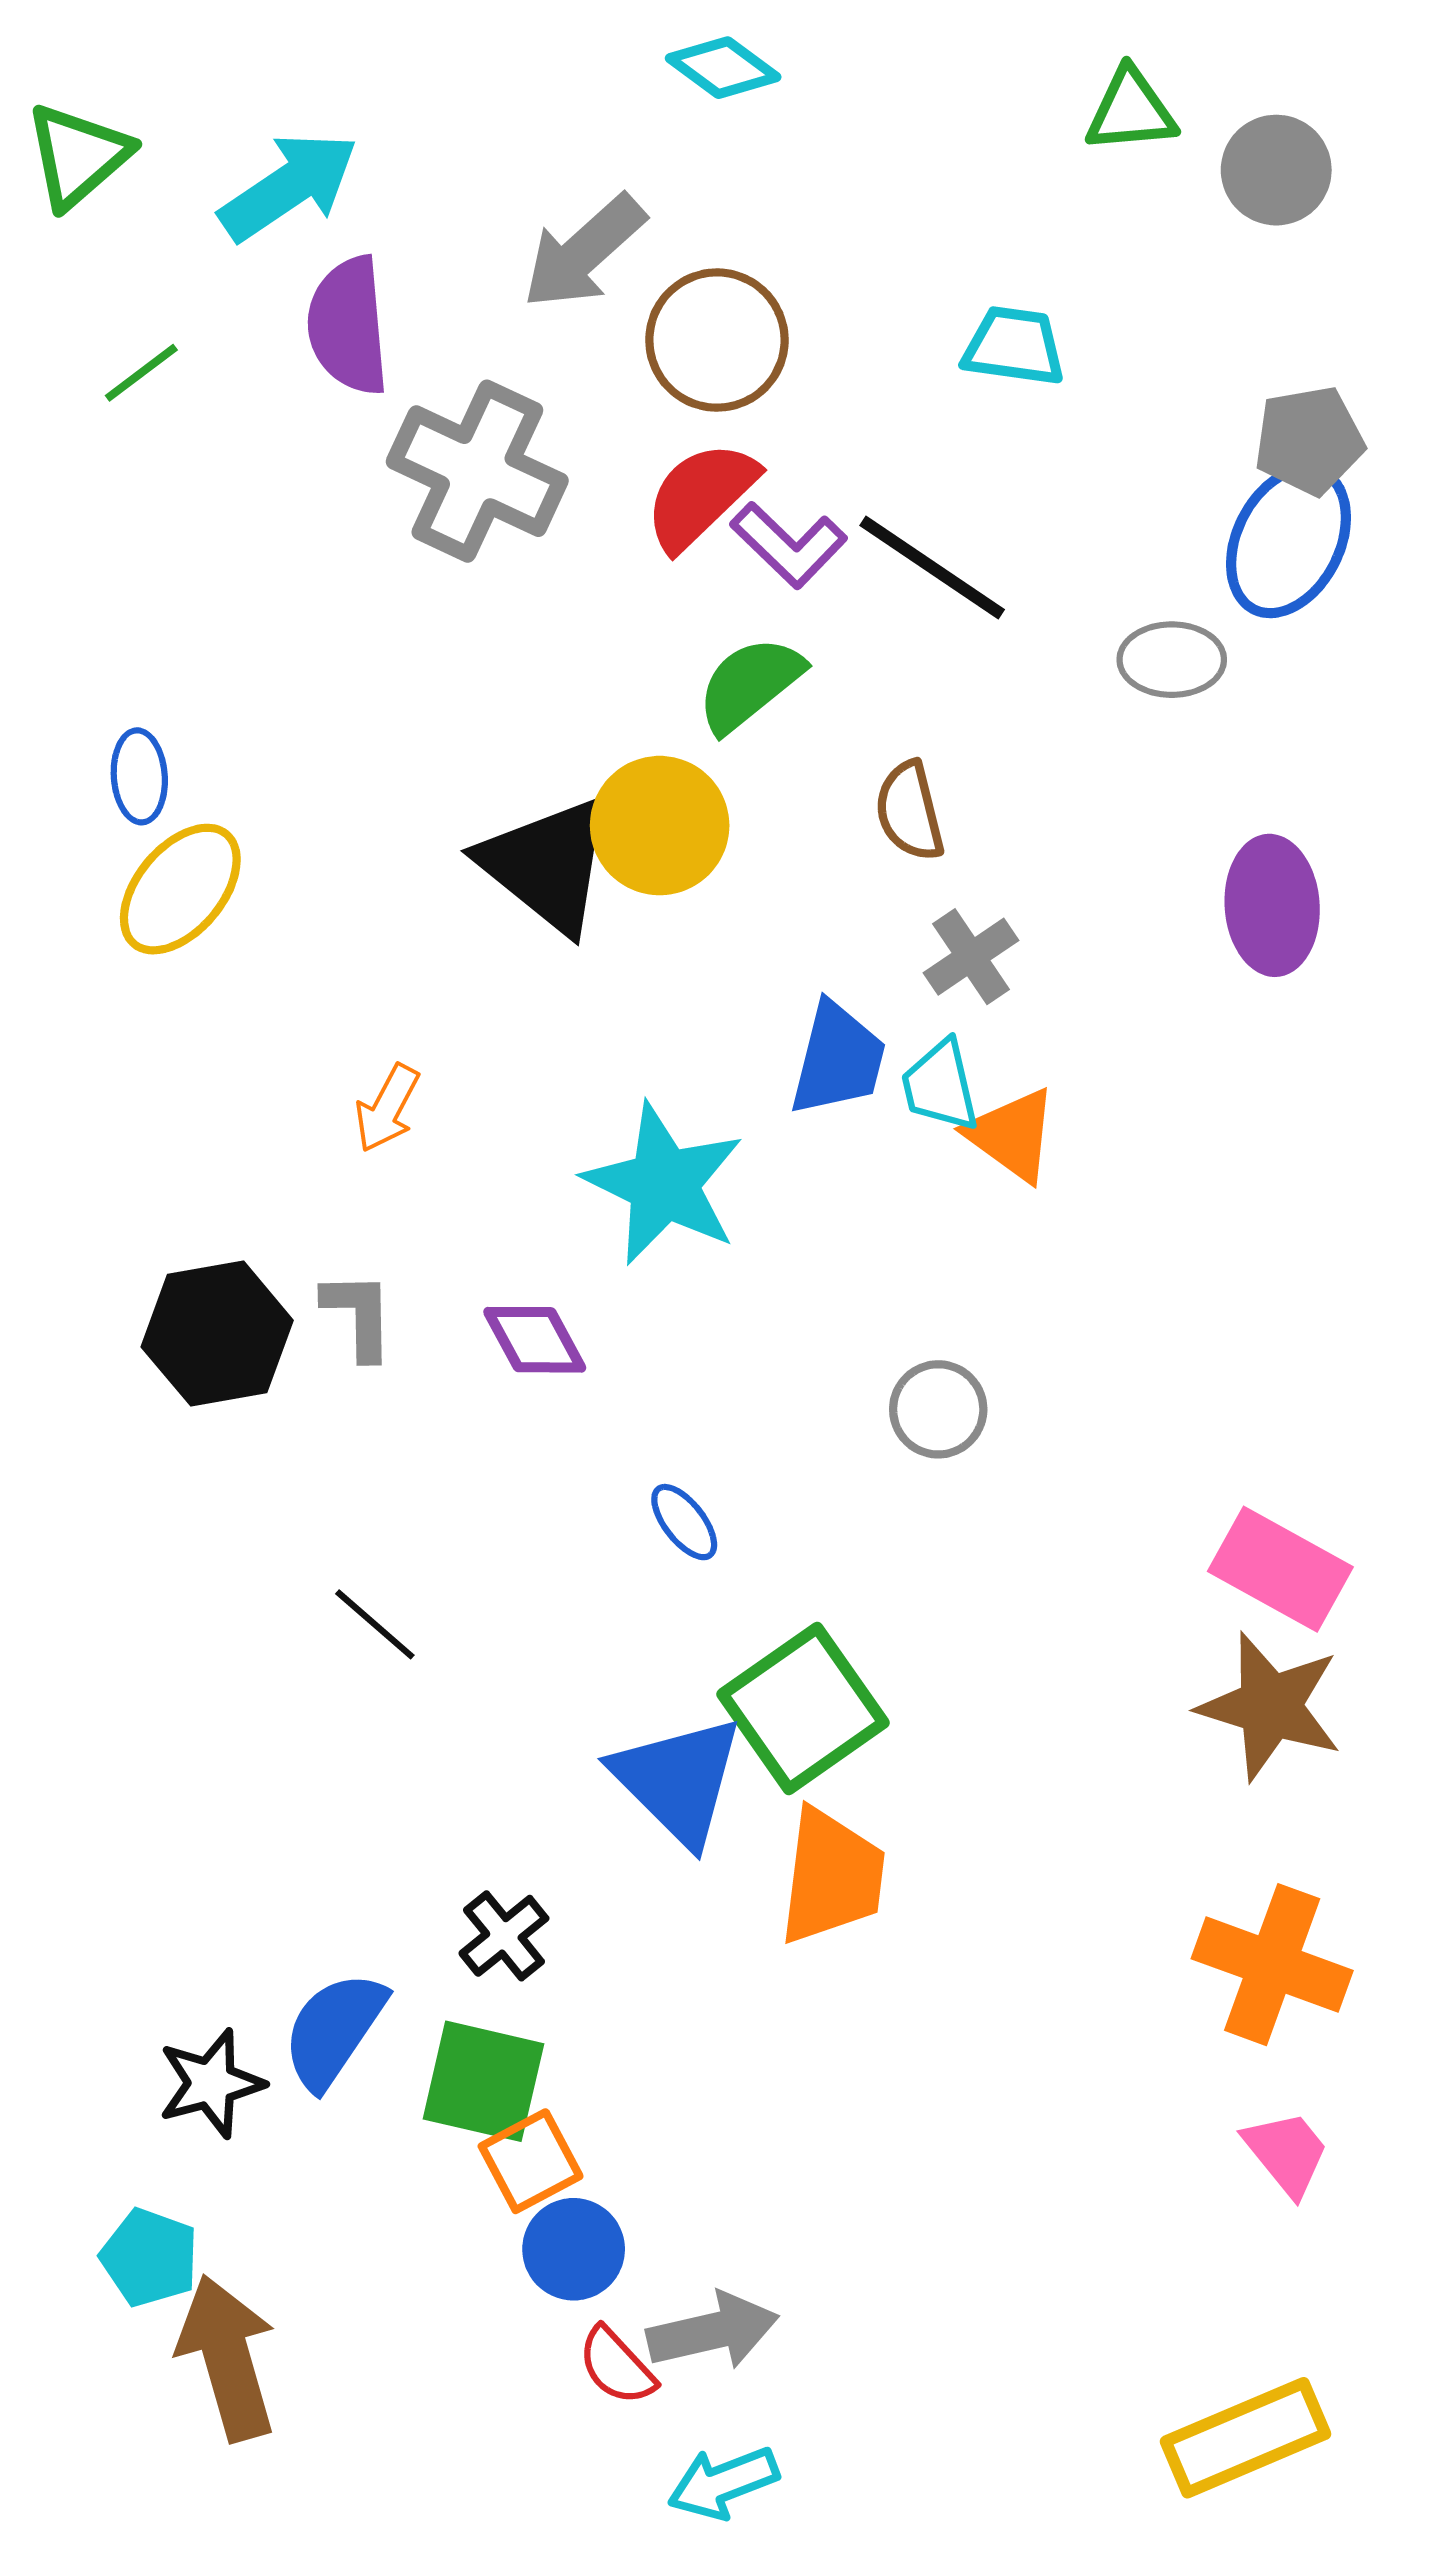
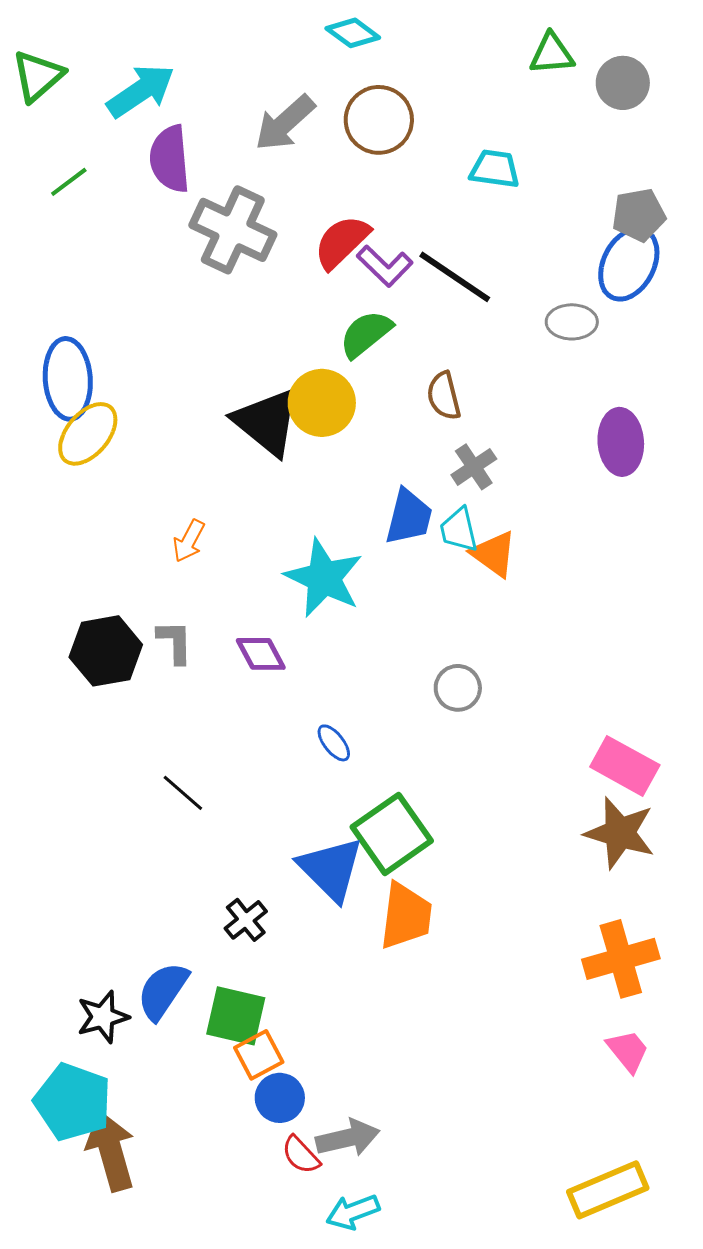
brown circle: (717, 340) -> (379, 120), moved
blue ellipse: (139, 776) -> (68, 379), size x1.8
black cross: (504, 1936) -> (246, 920), moved
orange cross: (1272, 1965) -> (621, 959), turned -36
cyan pentagon: (150, 2257) -> (73, 1102), size x1.6

